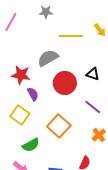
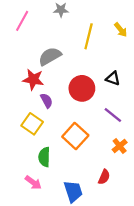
yellow line: (71, 36) -> (89, 36), turned -75
gray semicircle: (48, 58) -> (50, 56), moved
green semicircle: (31, 145) -> (44, 157), turned 120

